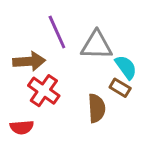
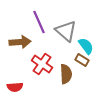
gray triangle: (97, 45) -> (66, 31), turned 40
red cross: (44, 91) -> (42, 64), moved

